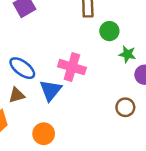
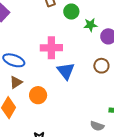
blue triangle: (50, 90) -> (66, 71), moved
orange circle: (44, 134) -> (38, 95), moved

